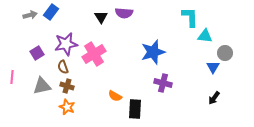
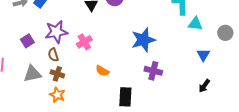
gray circle: (225, 53) -> (225, 33), moved
pink cross: (94, 54) -> (84, 42), size x0.7
orange semicircle: (115, 96) -> (102, 71), moved

